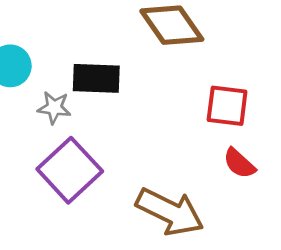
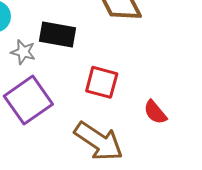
red square: (227, 106) -> (102, 82), moved

